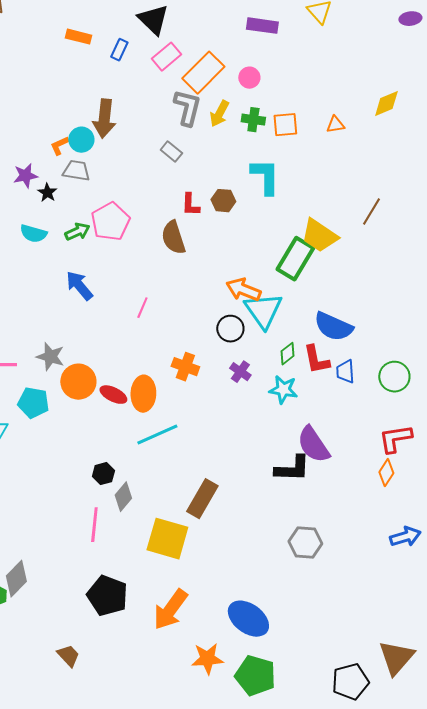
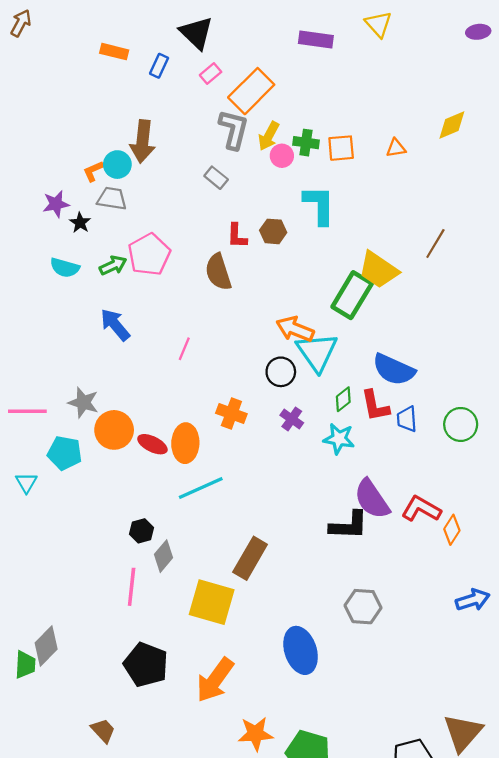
pink rectangle: (166, 57) -> (211, 73), size x0.7
pink circle: (249, 78) -> (282, 156), moved
red L-shape: (395, 439) -> (421, 509), moved, turned 39
blue ellipse: (248, 619) -> (301, 650), moved, turned 36

